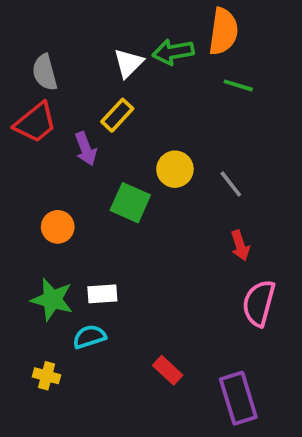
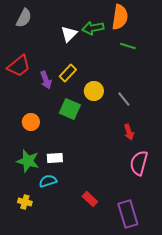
gray semicircle: (45, 72) -> (24, 18), moved, turned -138
yellow rectangle: (117, 115) -> (68, 73), moved

